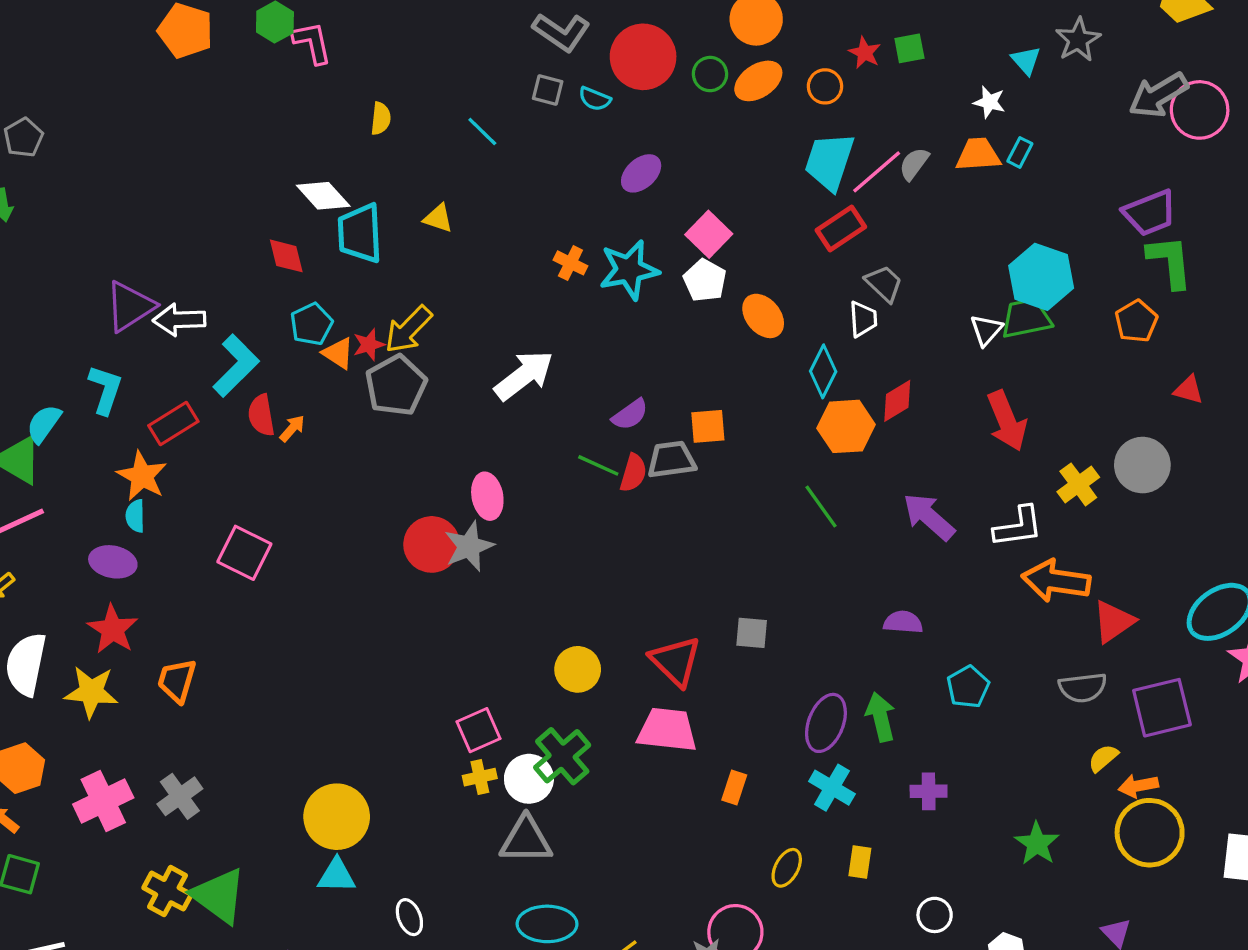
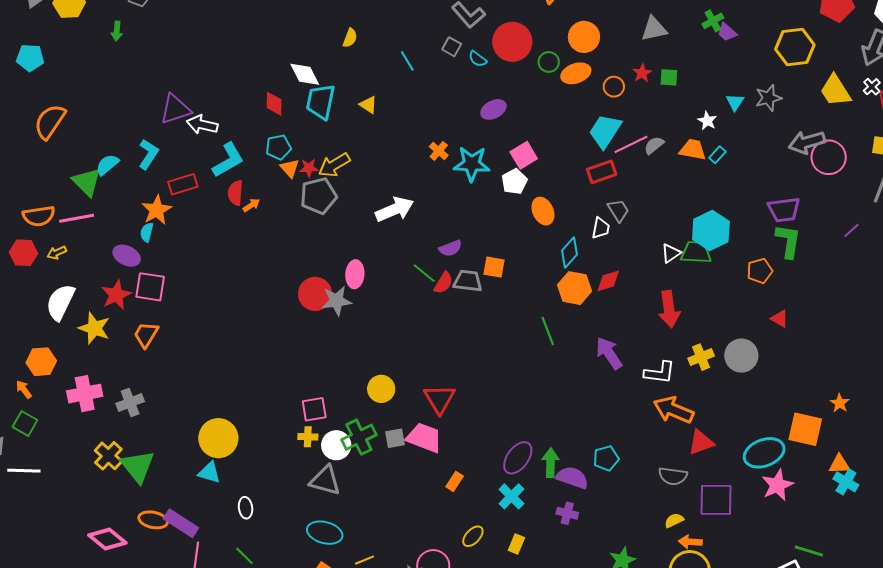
pink square: (244, 553) -> (150, 287), moved, turned -32
purple semicircle: (903, 622) -> (572, 478), moved, size x1.4
gray square: (752, 633) -> (395, 438), moved, turned -30

